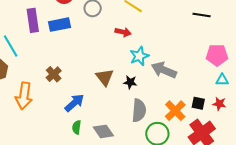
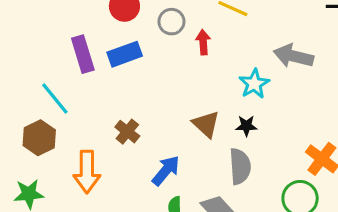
red arrow: (123, 32) -> (203, 42), moved, turned -98
gray arrow: (164, 70) -> (293, 56), moved
gray semicircle: (139, 110) -> (240, 166), moved

